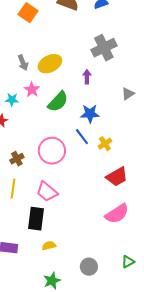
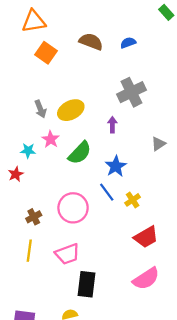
blue star: (90, 114) -> (116, 166), turned -30
pink trapezoid: (47, 192) -> (67, 254), turned -60
black rectangle: (36, 219) -> (87, 284), moved

